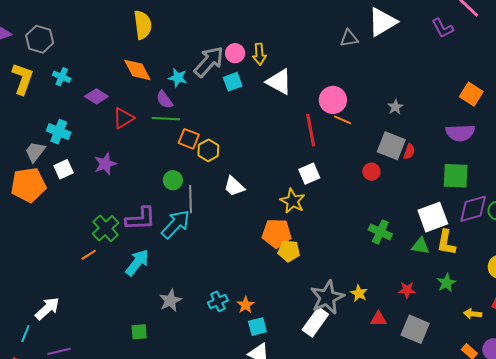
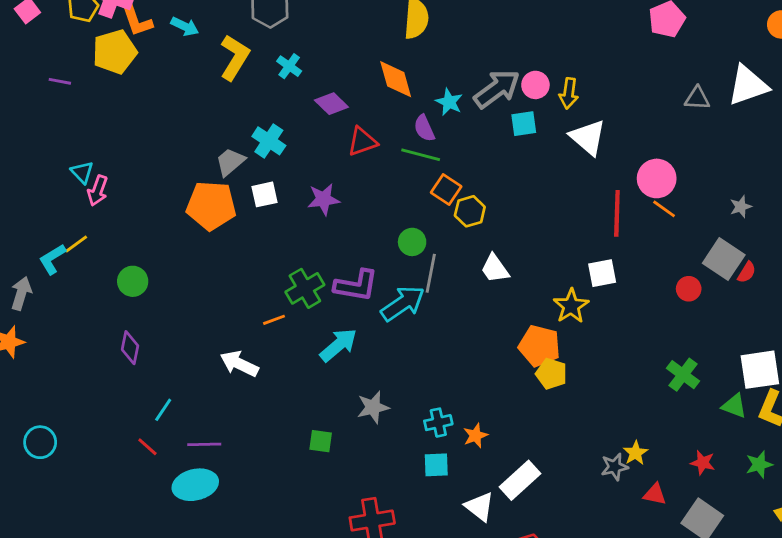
gray star: (327, 297) -> (615, 467), moved, size x0.6
white arrow: (47, 308) -> (239, 364), moved, turned -124
white rectangle: (315, 322) -> (520, 480), moved
cyan square: (257, 327) -> (436, 465), moved

